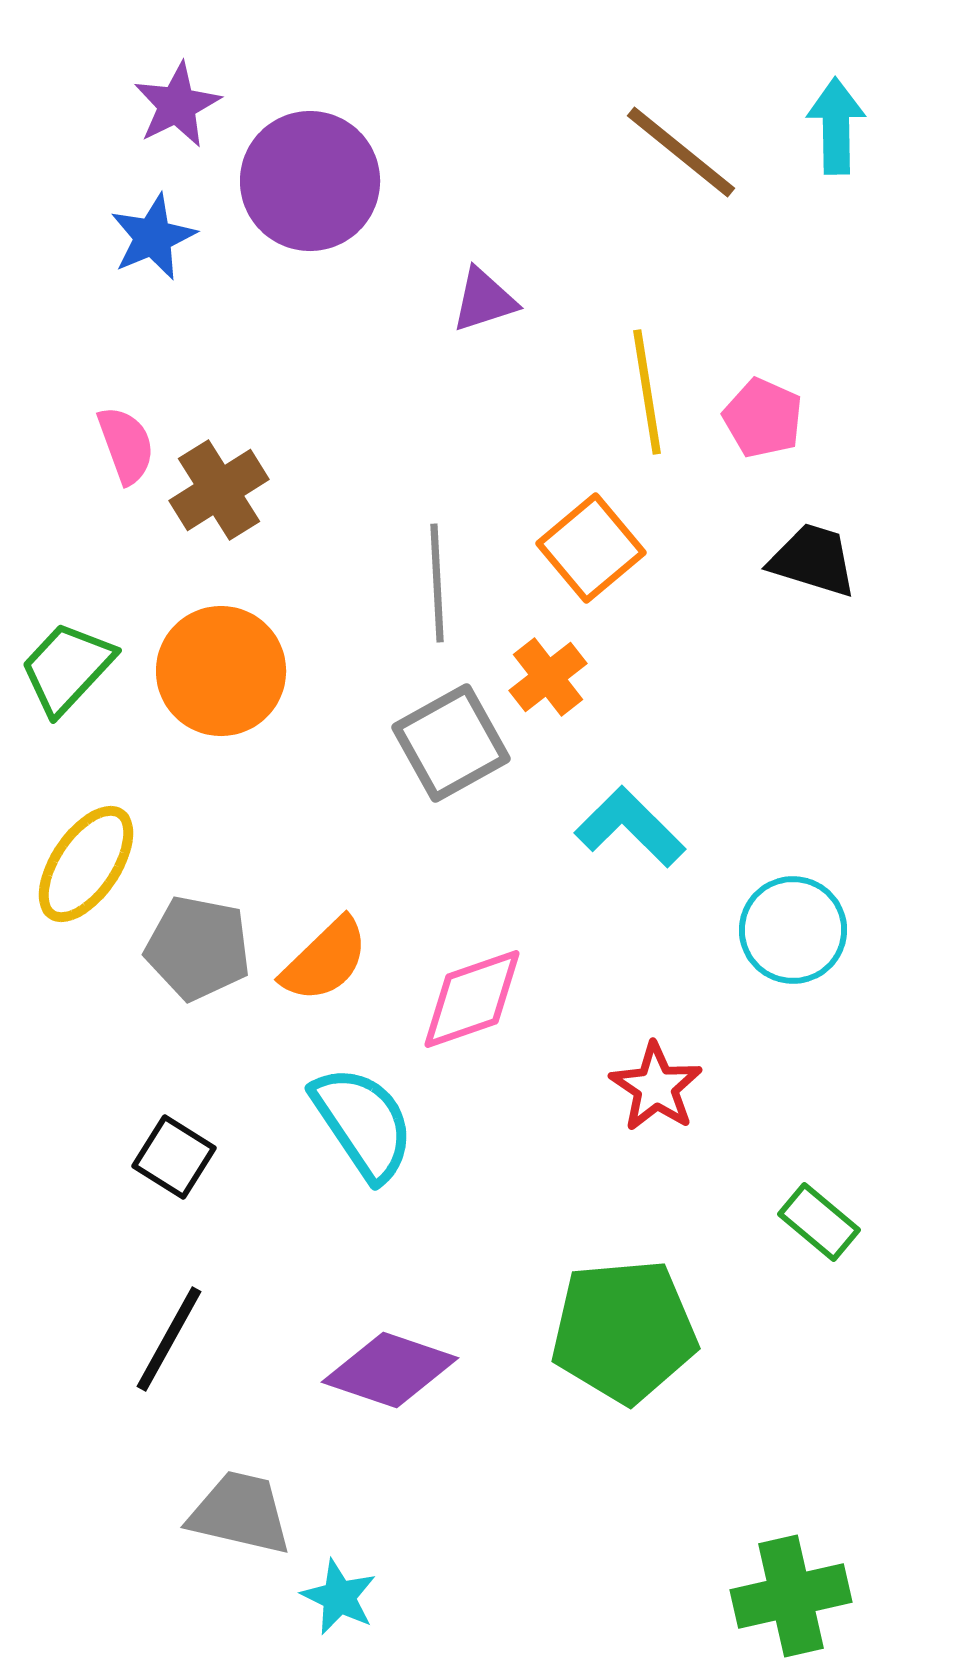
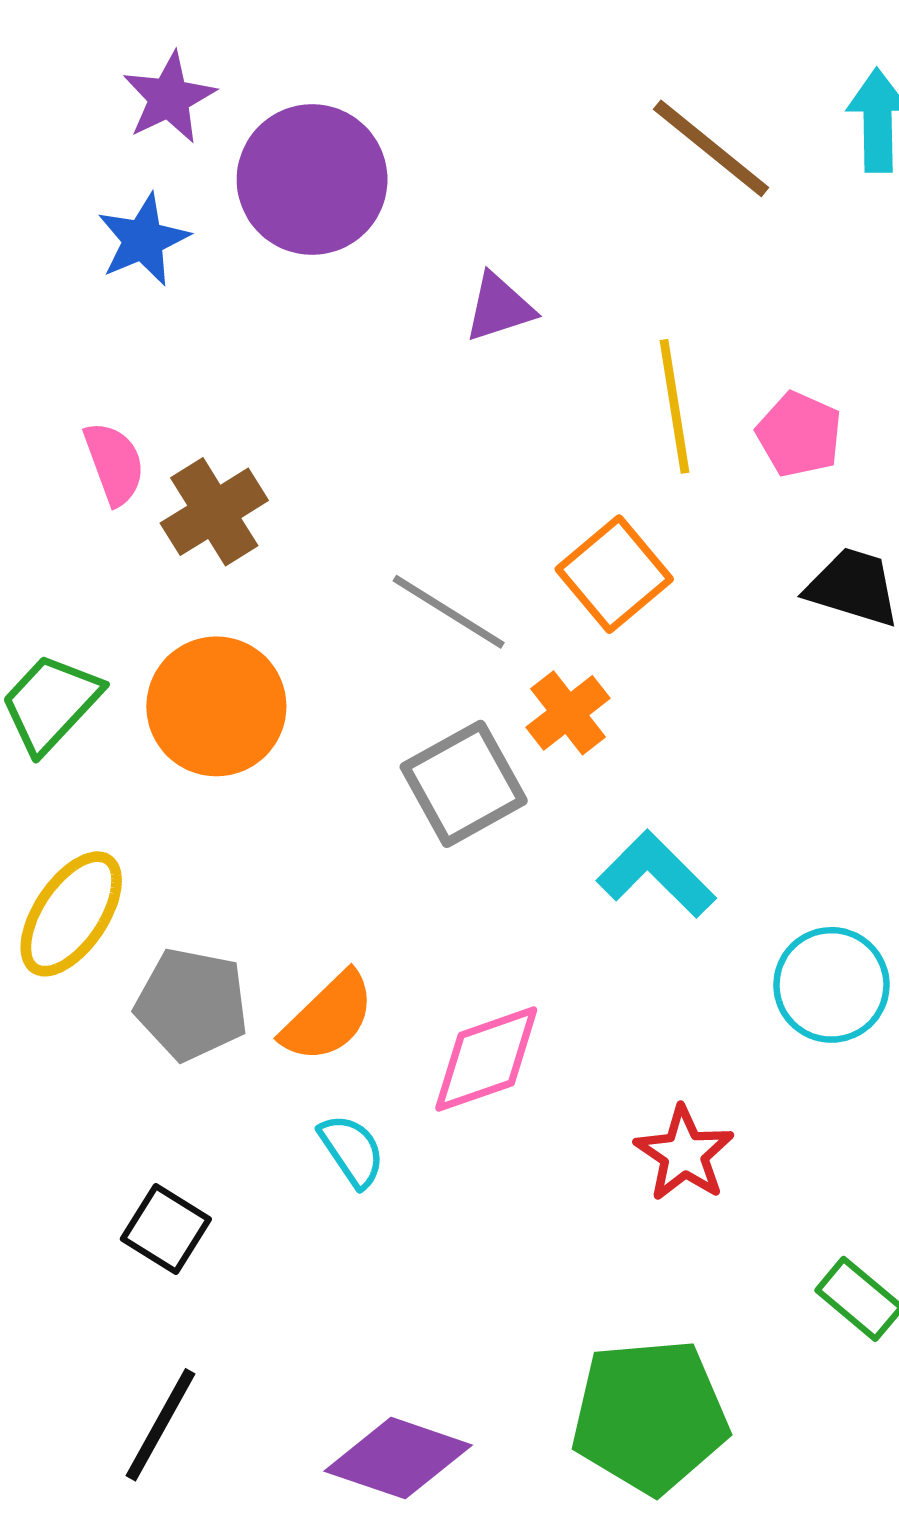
gray line: (437, 583) -> (449, 612), turned -55
cyan semicircle: (363, 1123) -> (352, 1151), moved, size x0.6

